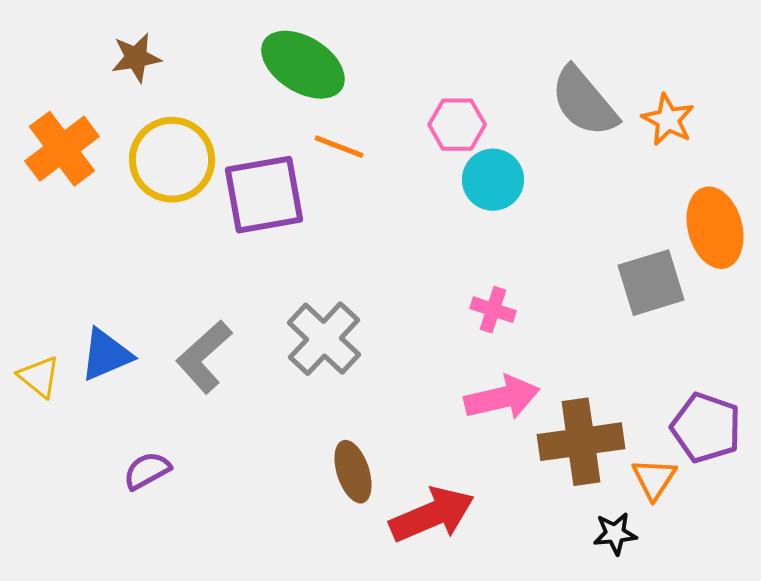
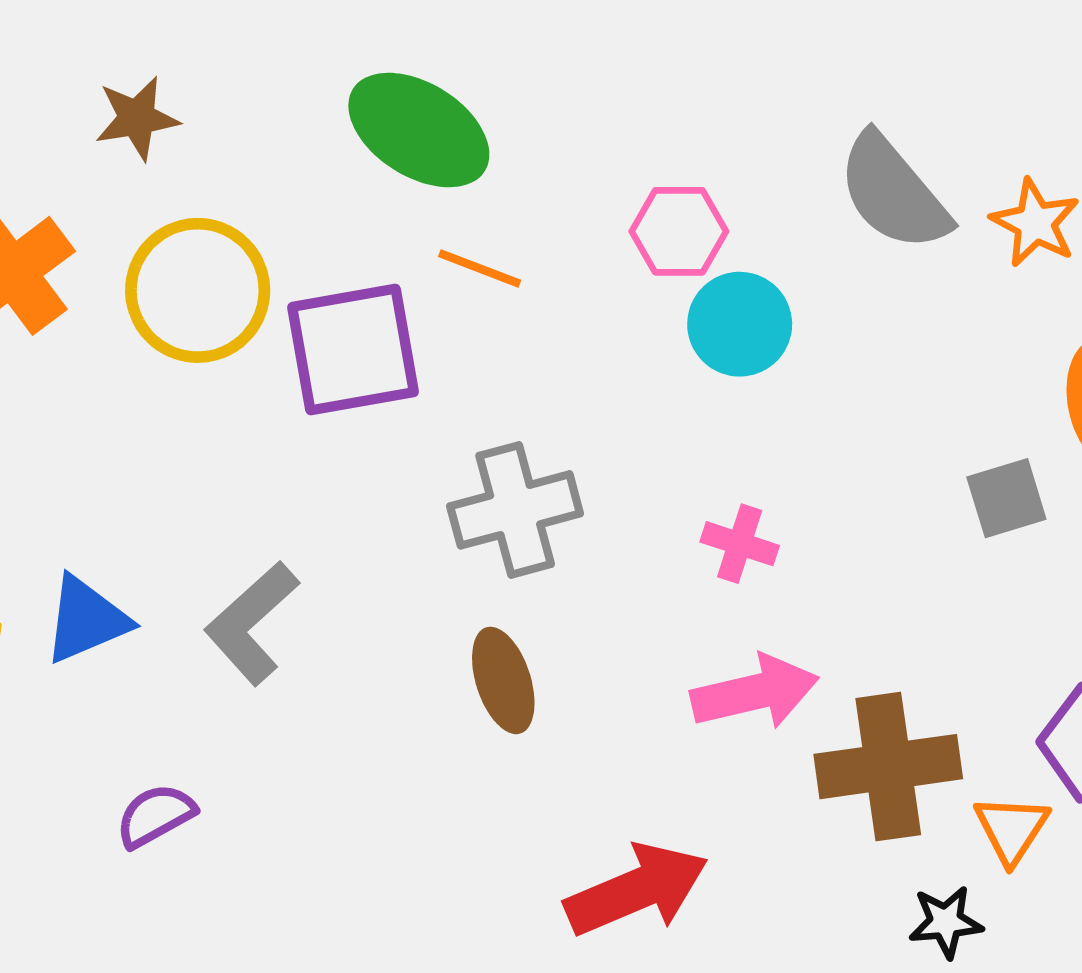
gray square: (651, 283) -> (1006, 498), size x0.7
gray cross: (324, 339) -> (515, 510), moved, turned 32
brown ellipse: (353, 472) -> (503, 680), moved

